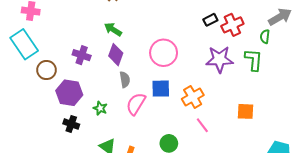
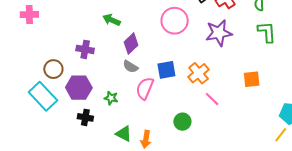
cyan rectangle: (24, 44) -> (43, 96), moved
pink circle: (164, 53) -> (175, 21), moved
purple diamond: (116, 55) -> (131, 44), moved, turned 35
green L-shape: (254, 60) -> (267, 32), moved
gray semicircle: (125, 80) -> (130, 67), turned 140

